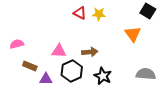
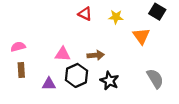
yellow star: (99, 14) -> (116, 17), moved
brown rectangle: (30, 66) -> (21, 70), moved, turned 64
gray semicircle: (146, 74) -> (155, 79), turned 54

